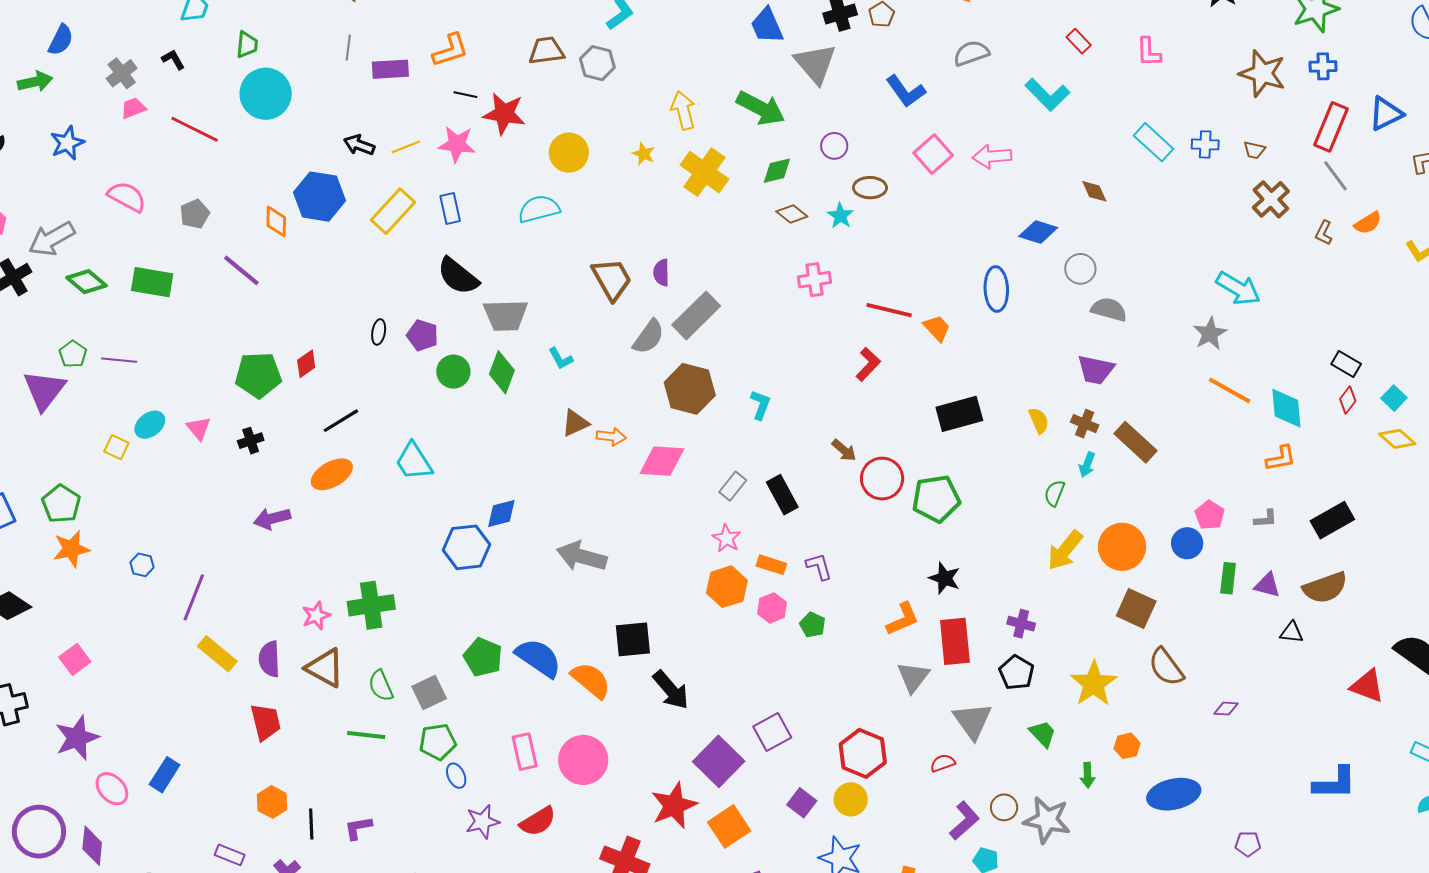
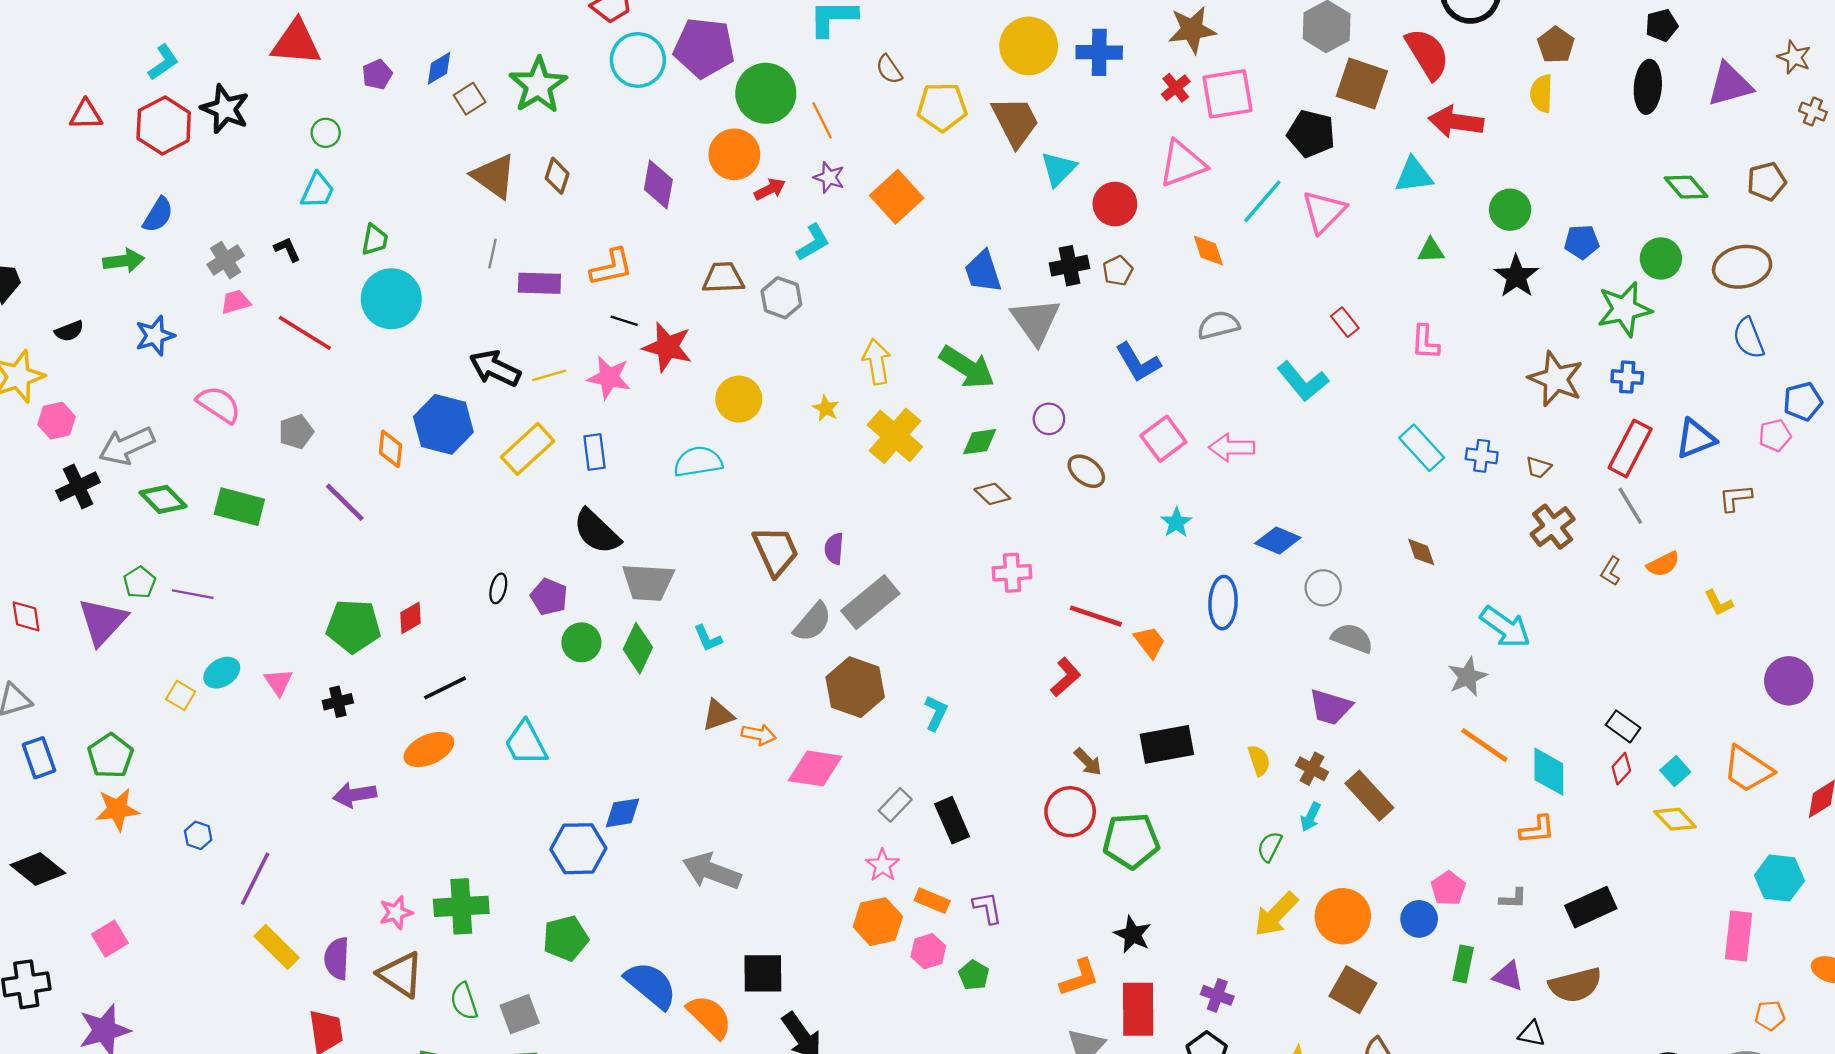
black arrow: (359, 145) -> (495, 368), size x1.4
brown ellipse: (870, 188) -> (1086, 471), turned 32
brown diamond: (1094, 191) -> (1421, 552), moved
cyan star: (840, 216) -> (1176, 523), moved
brown arrow: (844, 450) -> (1088, 762), moved
green pentagon: (483, 657) -> (566, 938), moved, turned 30

